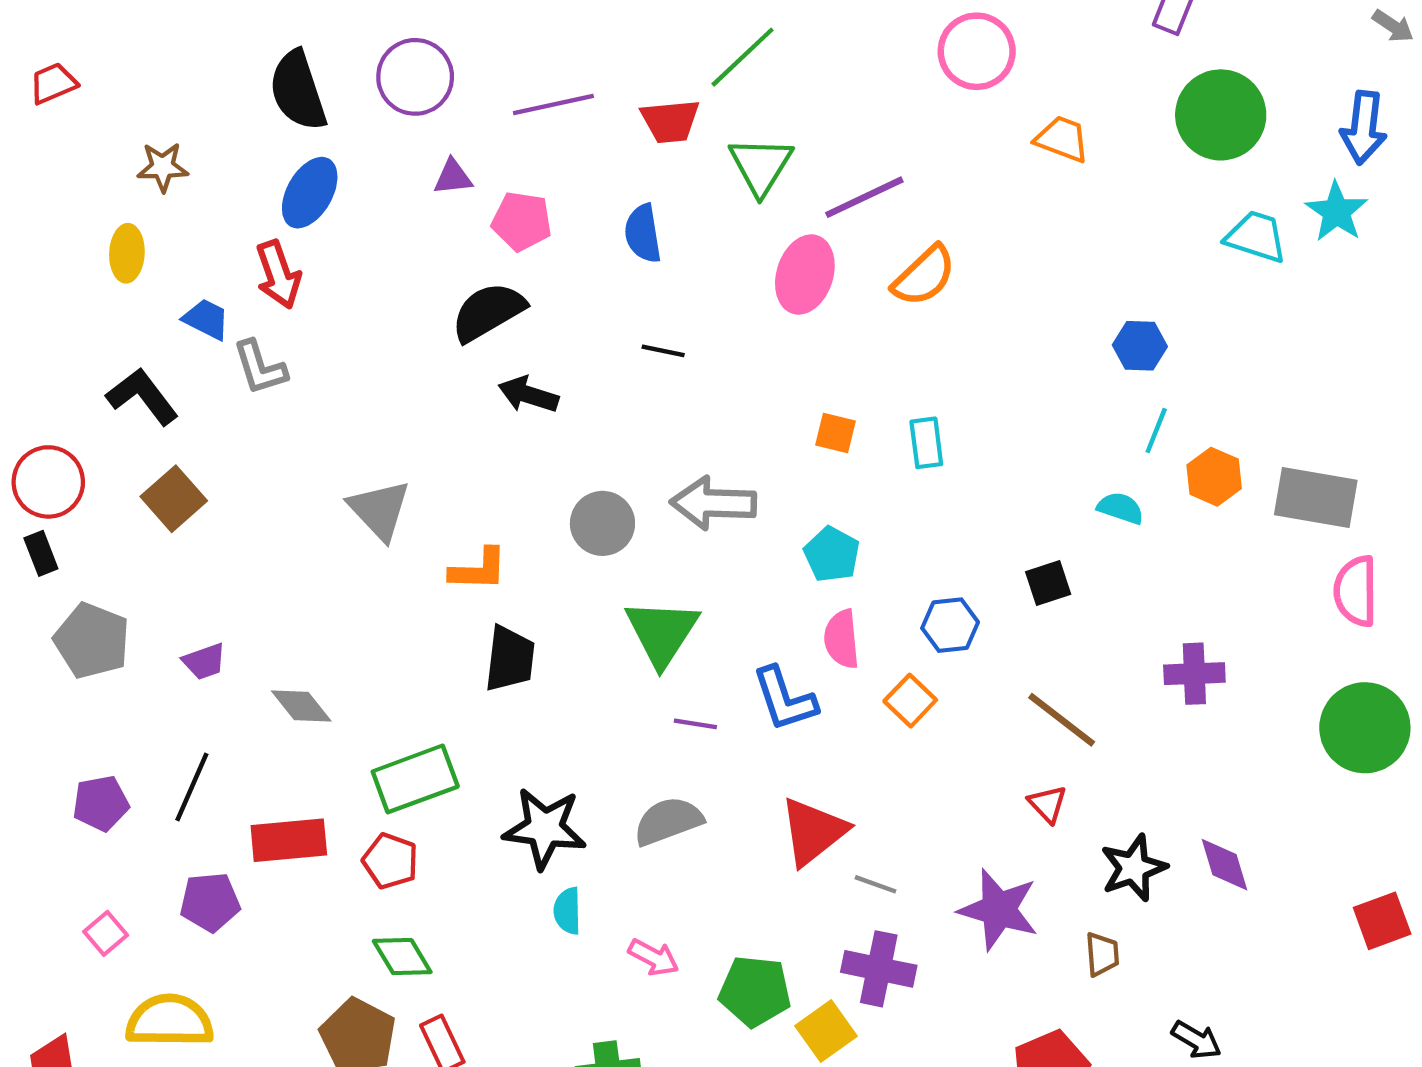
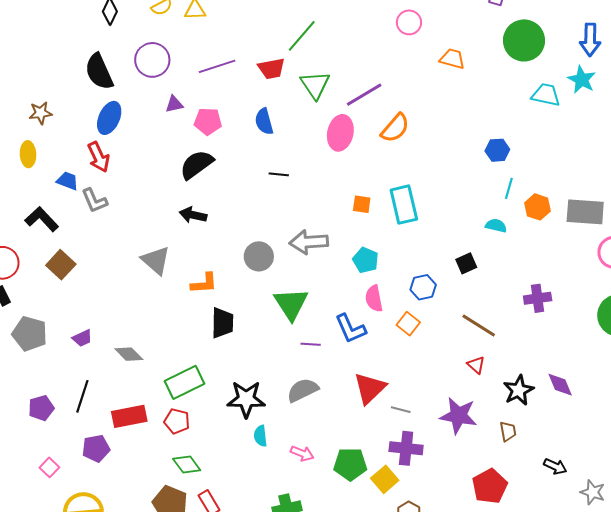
pink circle: (977, 51) -> (409, 22), size x0.7
black arrow: (528, 395) -> (193, 215), moved
cyan rectangle: (926, 443) -> (404, 205), size x1.6

